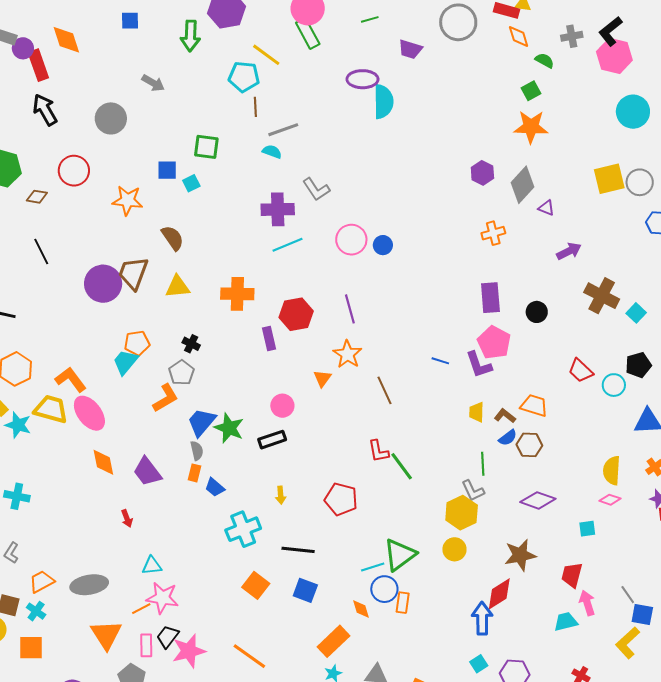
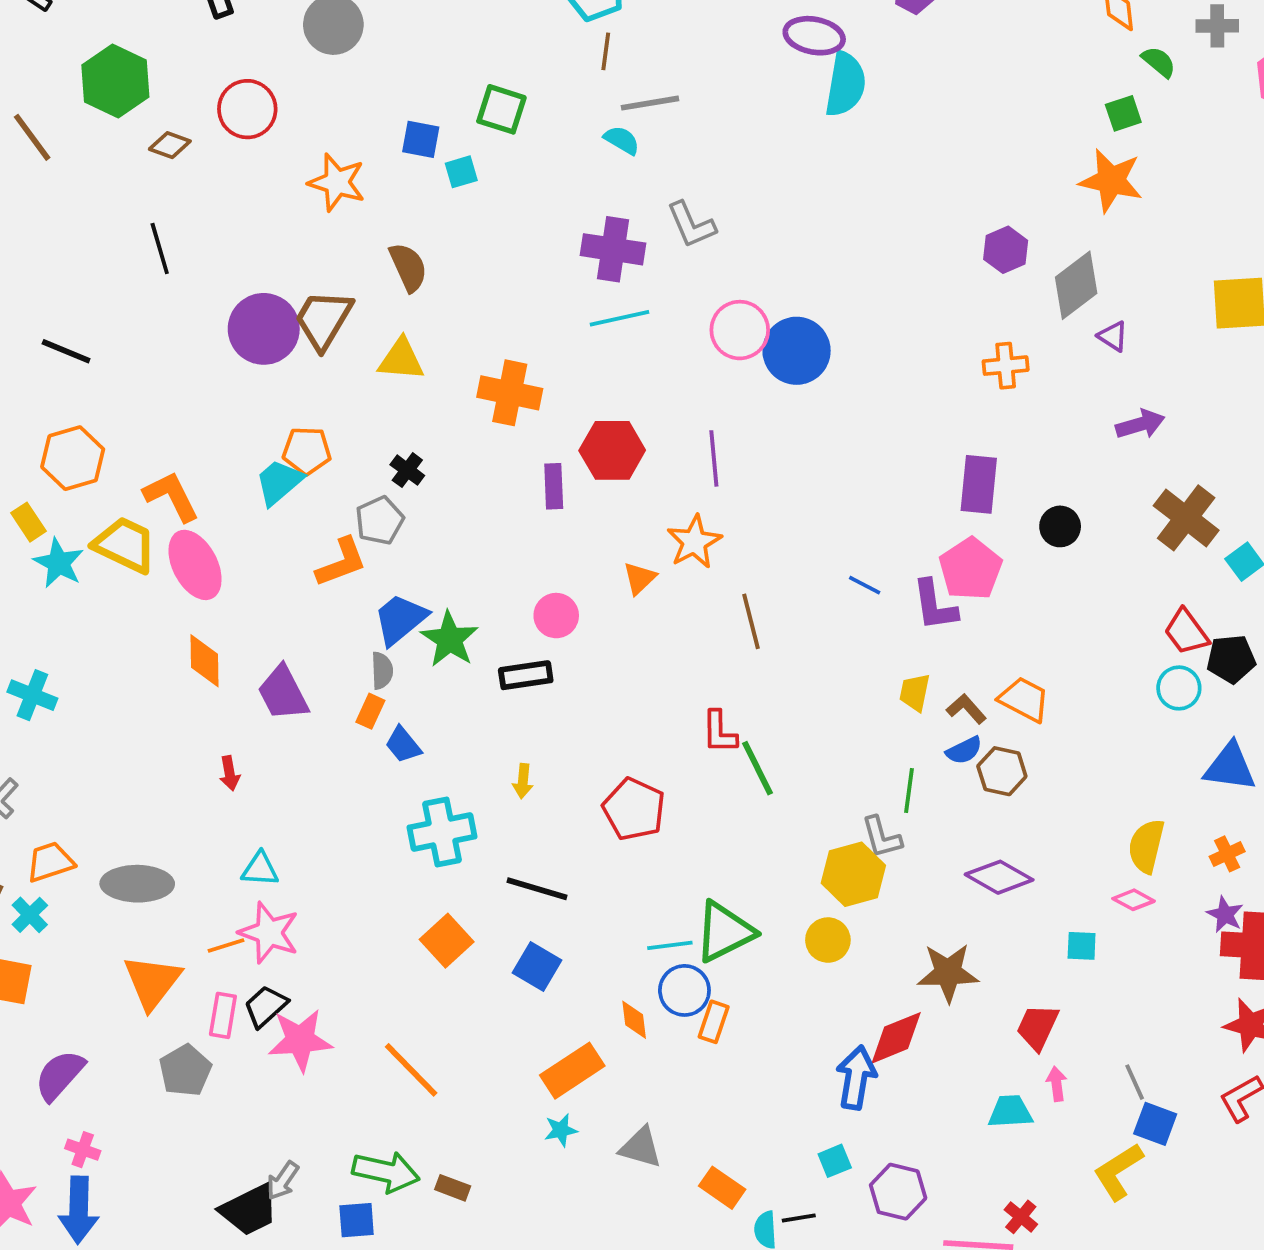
blue circle: (383, 245) -> (797, 351), size x1.8
red trapezoid: (581, 371) -> (1186, 632), moved
pink arrow: (587, 603) -> (1057, 1084), size x0.7

